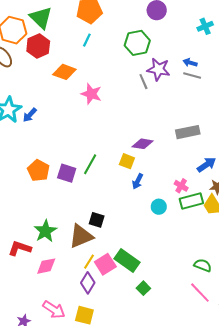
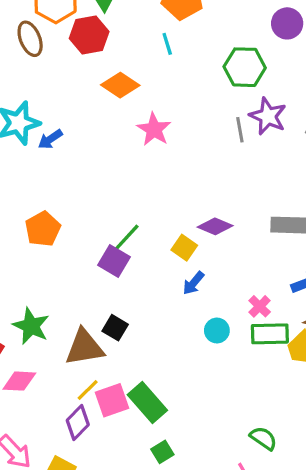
cyan line: (87, 40) -> (167, 44), turned -56
purple square: (67, 173) -> (114, 261), moved
green star: (45, 231) -> (31, 326), turned -30

